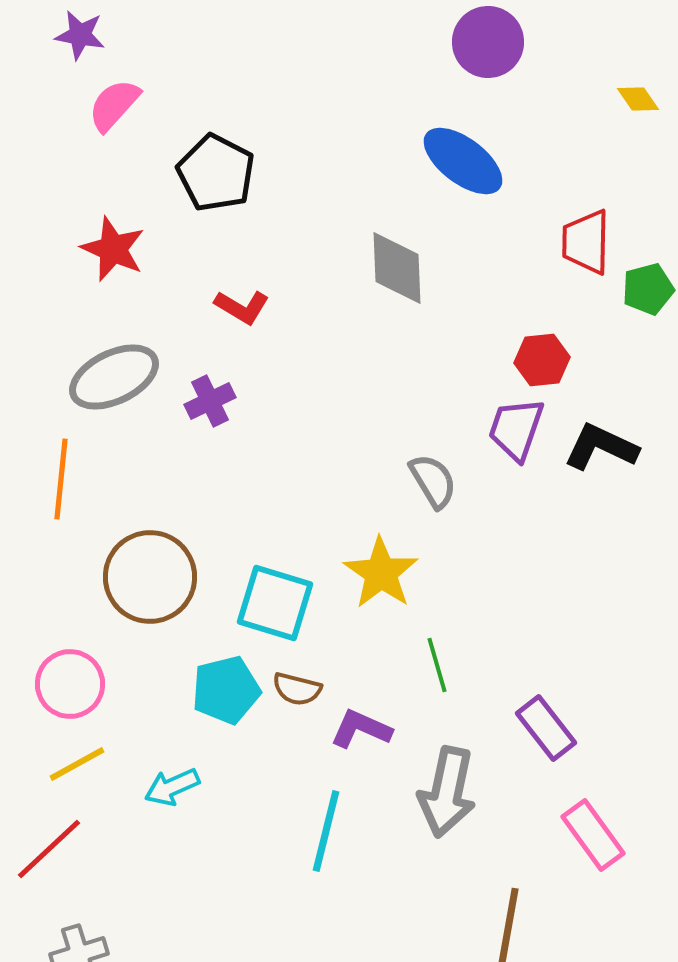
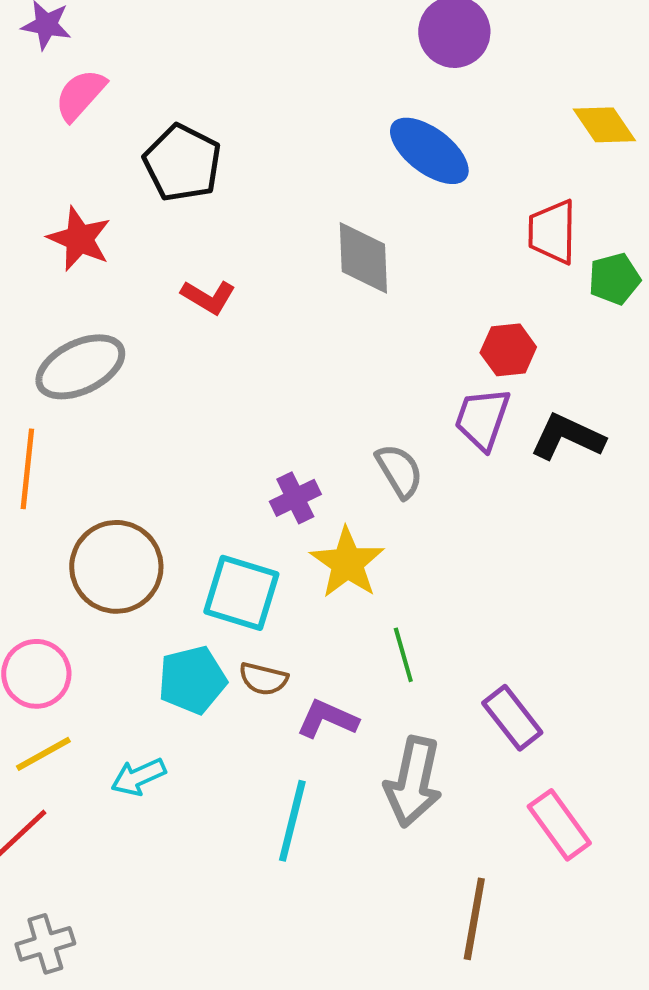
yellow diamond: (638, 99) -> (604, 125), moved, size x1.5
purple cross: (210, 401) -> (295, 498), moved

